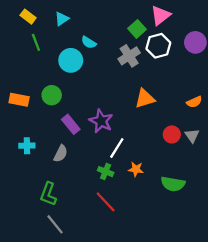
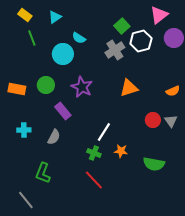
pink triangle: (161, 15) -> (159, 15), moved
purple star: (101, 121) -> (82, 87), moved
gray line: (55, 224) -> (26, 200), moved

